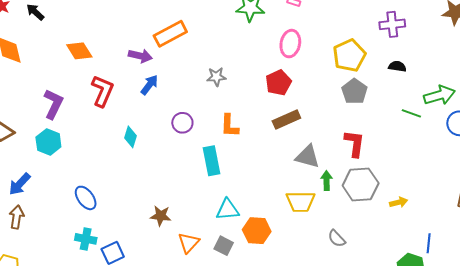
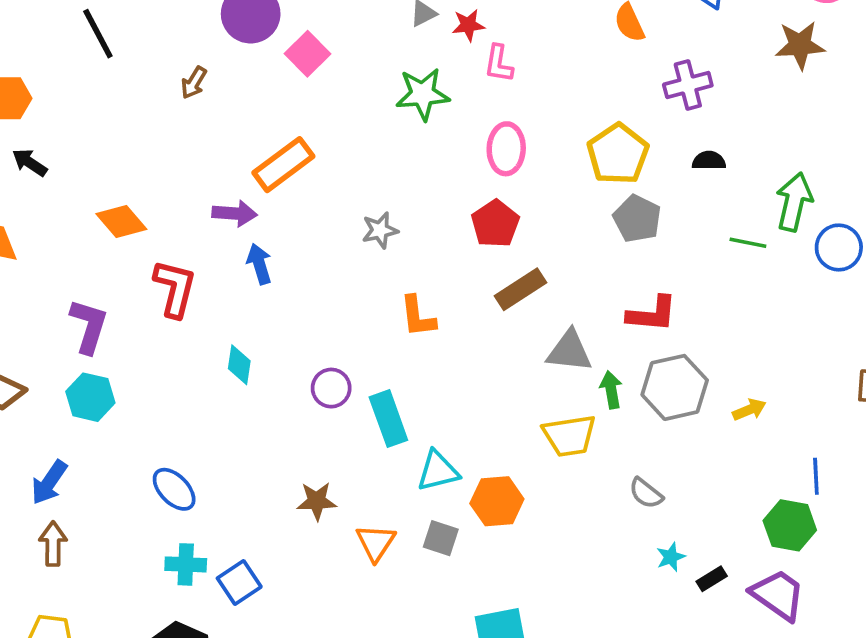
blue arrow: (149, 85) -> (259, 264), turned -45
green arrow: (439, 95) -> (794, 202), turned -52
purple circle: (182, 123) -> (331, 388), moved
red L-shape: (354, 143) -> (652, 314), turned 96
cyan rectangle: (212, 161) -> (388, 419), moved

